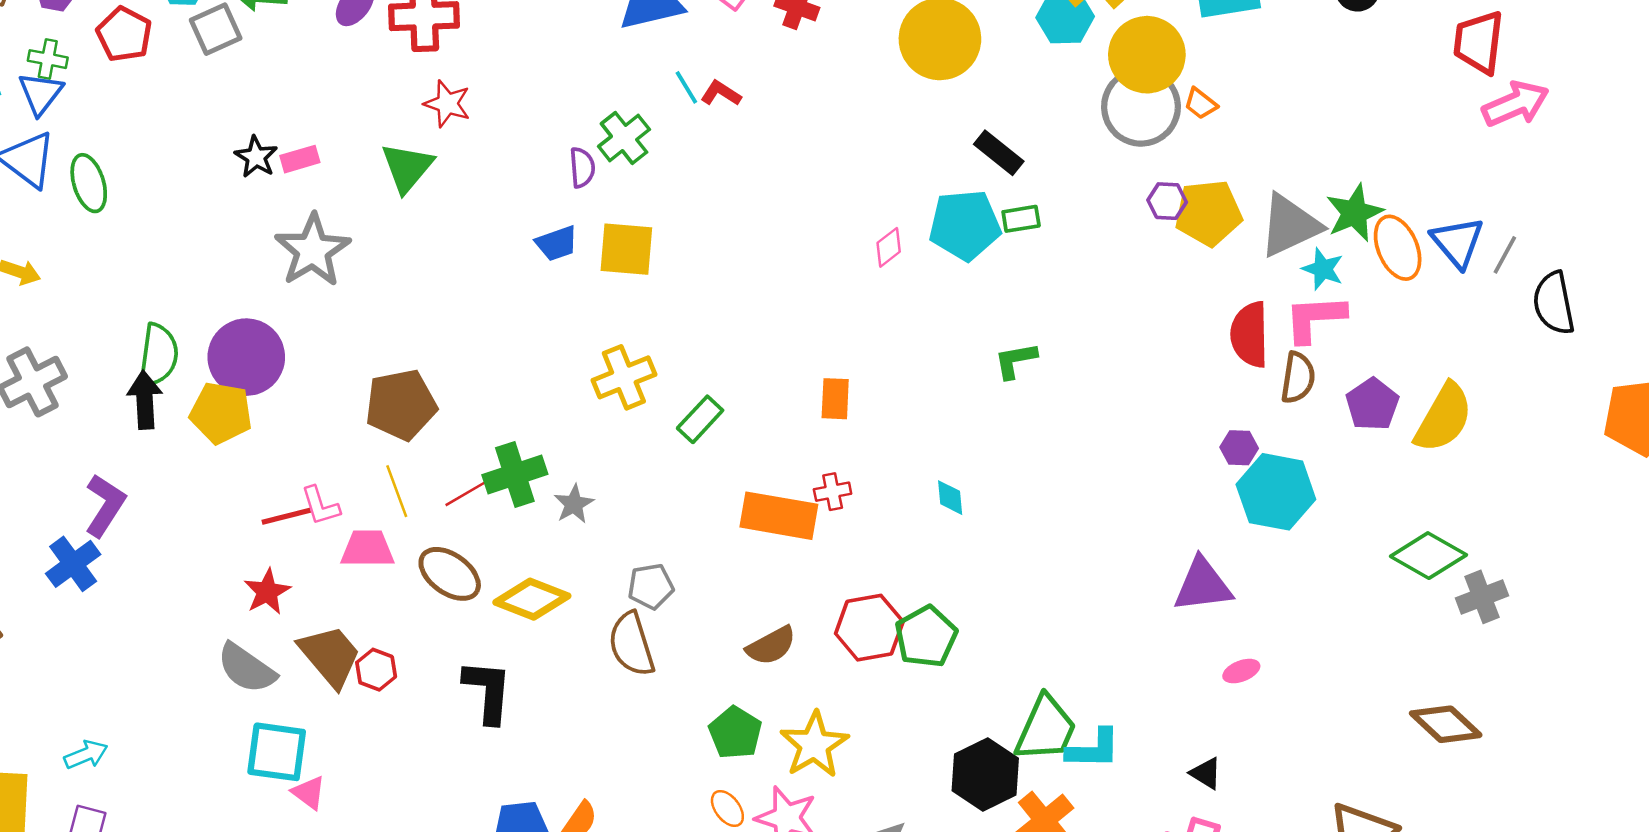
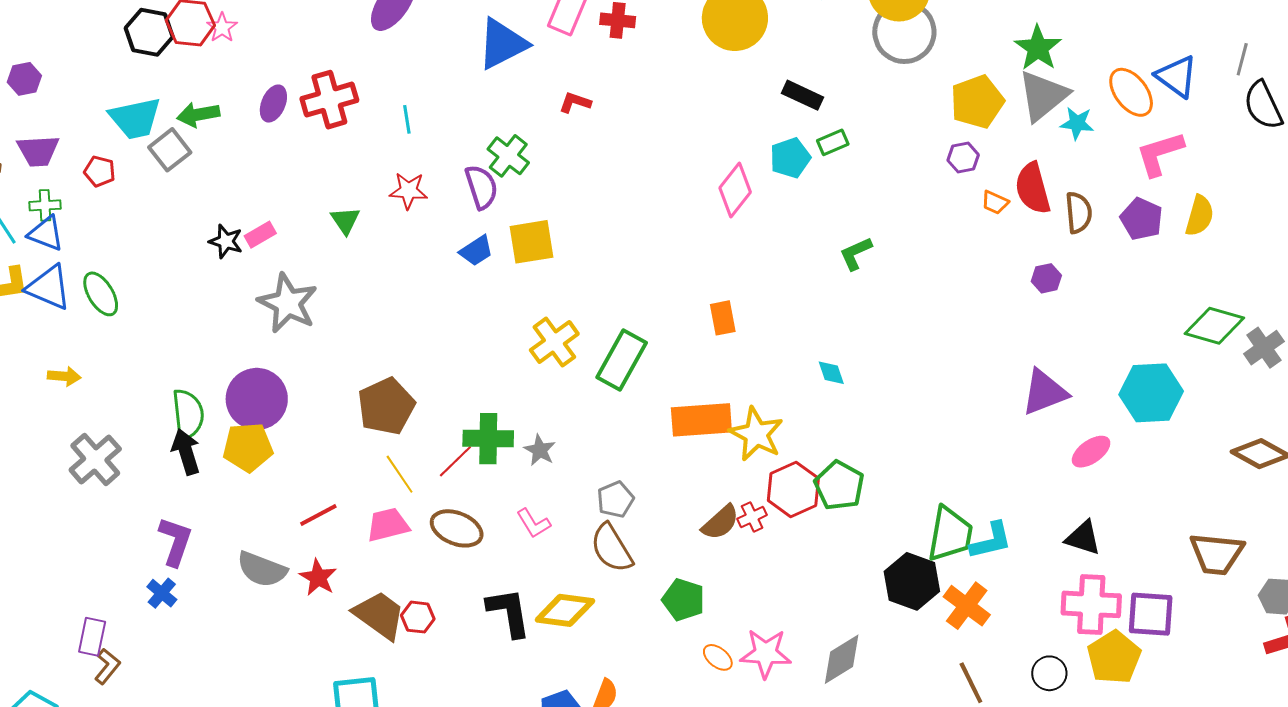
red pentagon: (124, 34) -> (100, 171), size x0.7
cyan line: (686, 87) -> (407, 119), moved, turned 36
blue triangle: (41, 93) -> (46, 233), turned -33
red star: (447, 104) -> (408, 191), moved
orange trapezoid: (1201, 104) -> (995, 202), moved
green triangle: (407, 167) -> (345, 221), size x0.7
purple semicircle: (582, 168) -> (481, 187), size x1.4
purple hexagon: (1167, 201) -> (963, 158), moved
green star: (1354, 213) -> (1038, 48), moved
cyan pentagon: (965, 225) -> (790, 158), size x0.7
pink diamond: (889, 247) -> (735, 190), size x1.6
gray line: (1505, 255) -> (1242, 59), moved
pink L-shape: (1315, 318) -> (1160, 154), moved
yellow semicircle: (1444, 418) -> (1200, 216), size x0.7
green rectangle: (700, 419) -> (622, 360), size x1.5
green cross: (515, 475) -> (488, 439), turned 33
red cross: (833, 492) -> (752, 517), moved
cyan hexagon: (1276, 492) -> (1151, 393), moved
pink L-shape: (320, 506) -> (533, 523), moved
blue cross: (73, 564) -> (162, 593), size x0.7
yellow diamond: (532, 599) -> (565, 610), moved
gray semicircle: (246, 668) -> (262, 569), moved
pink ellipse: (1241, 671) -> (1091, 452), size x1.4
green pentagon: (735, 733) -> (683, 600), moved
yellow star: (814, 745) -> (756, 434), moved
black triangle: (1206, 773) -> (1083, 538), size x1.4

